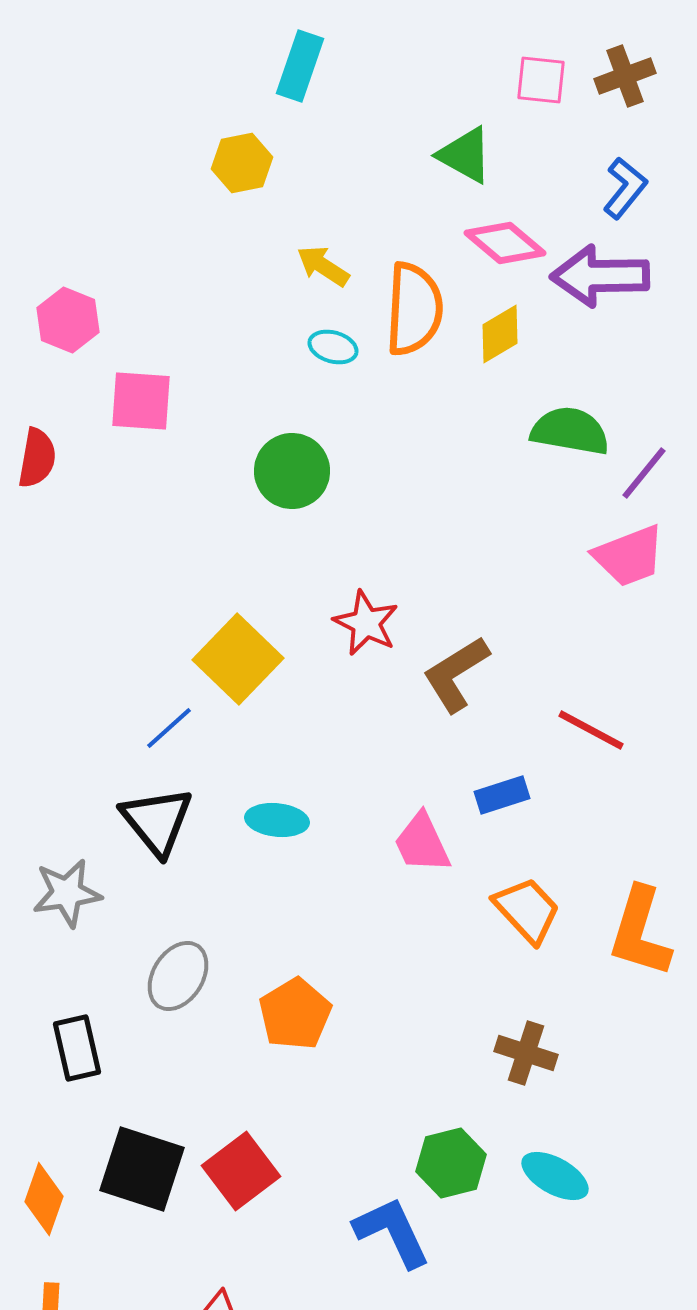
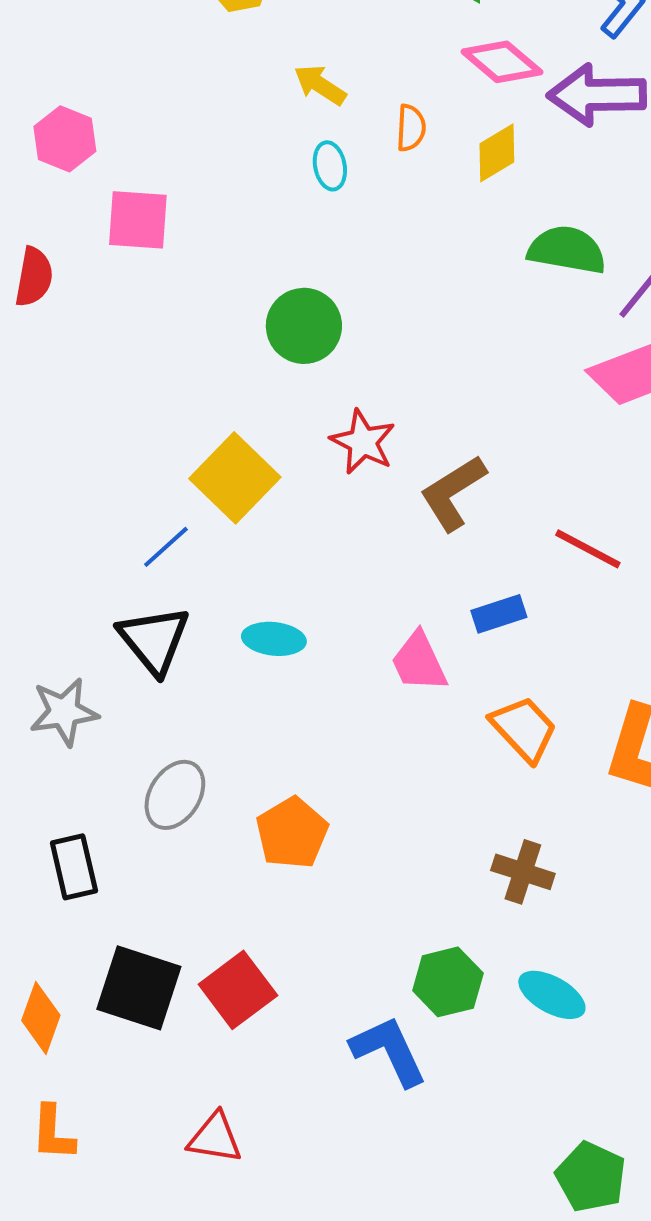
orange semicircle: (414, 309) -> (411, 128), size x0.5
cyan ellipse: (333, 347) -> (330, 166), turned 63
green circle: (292, 471) -> (304, 326), moved

